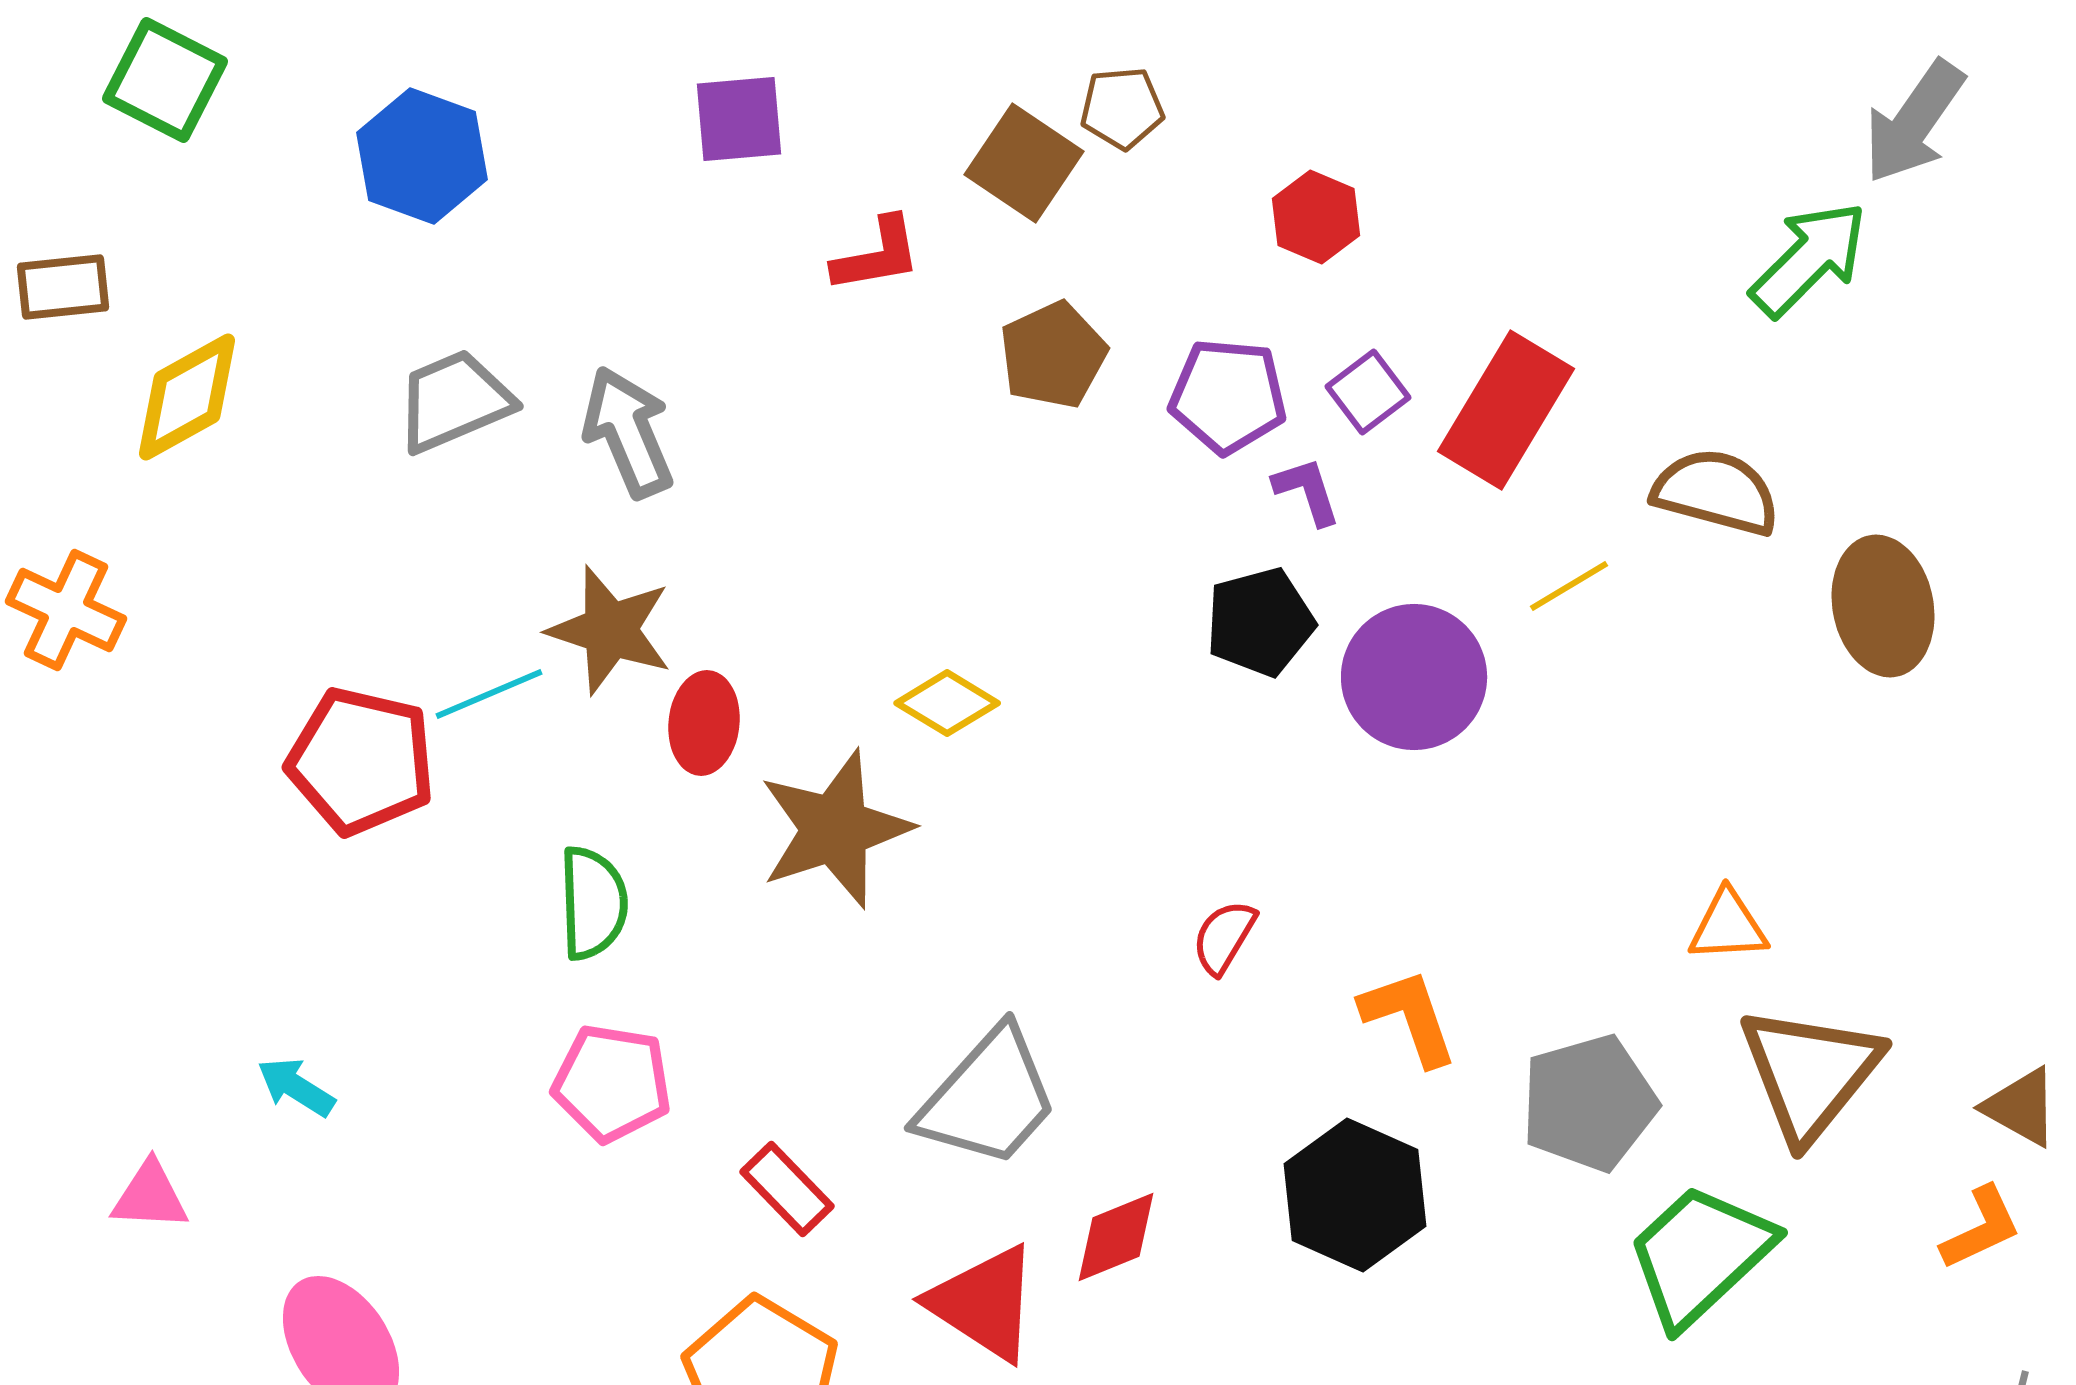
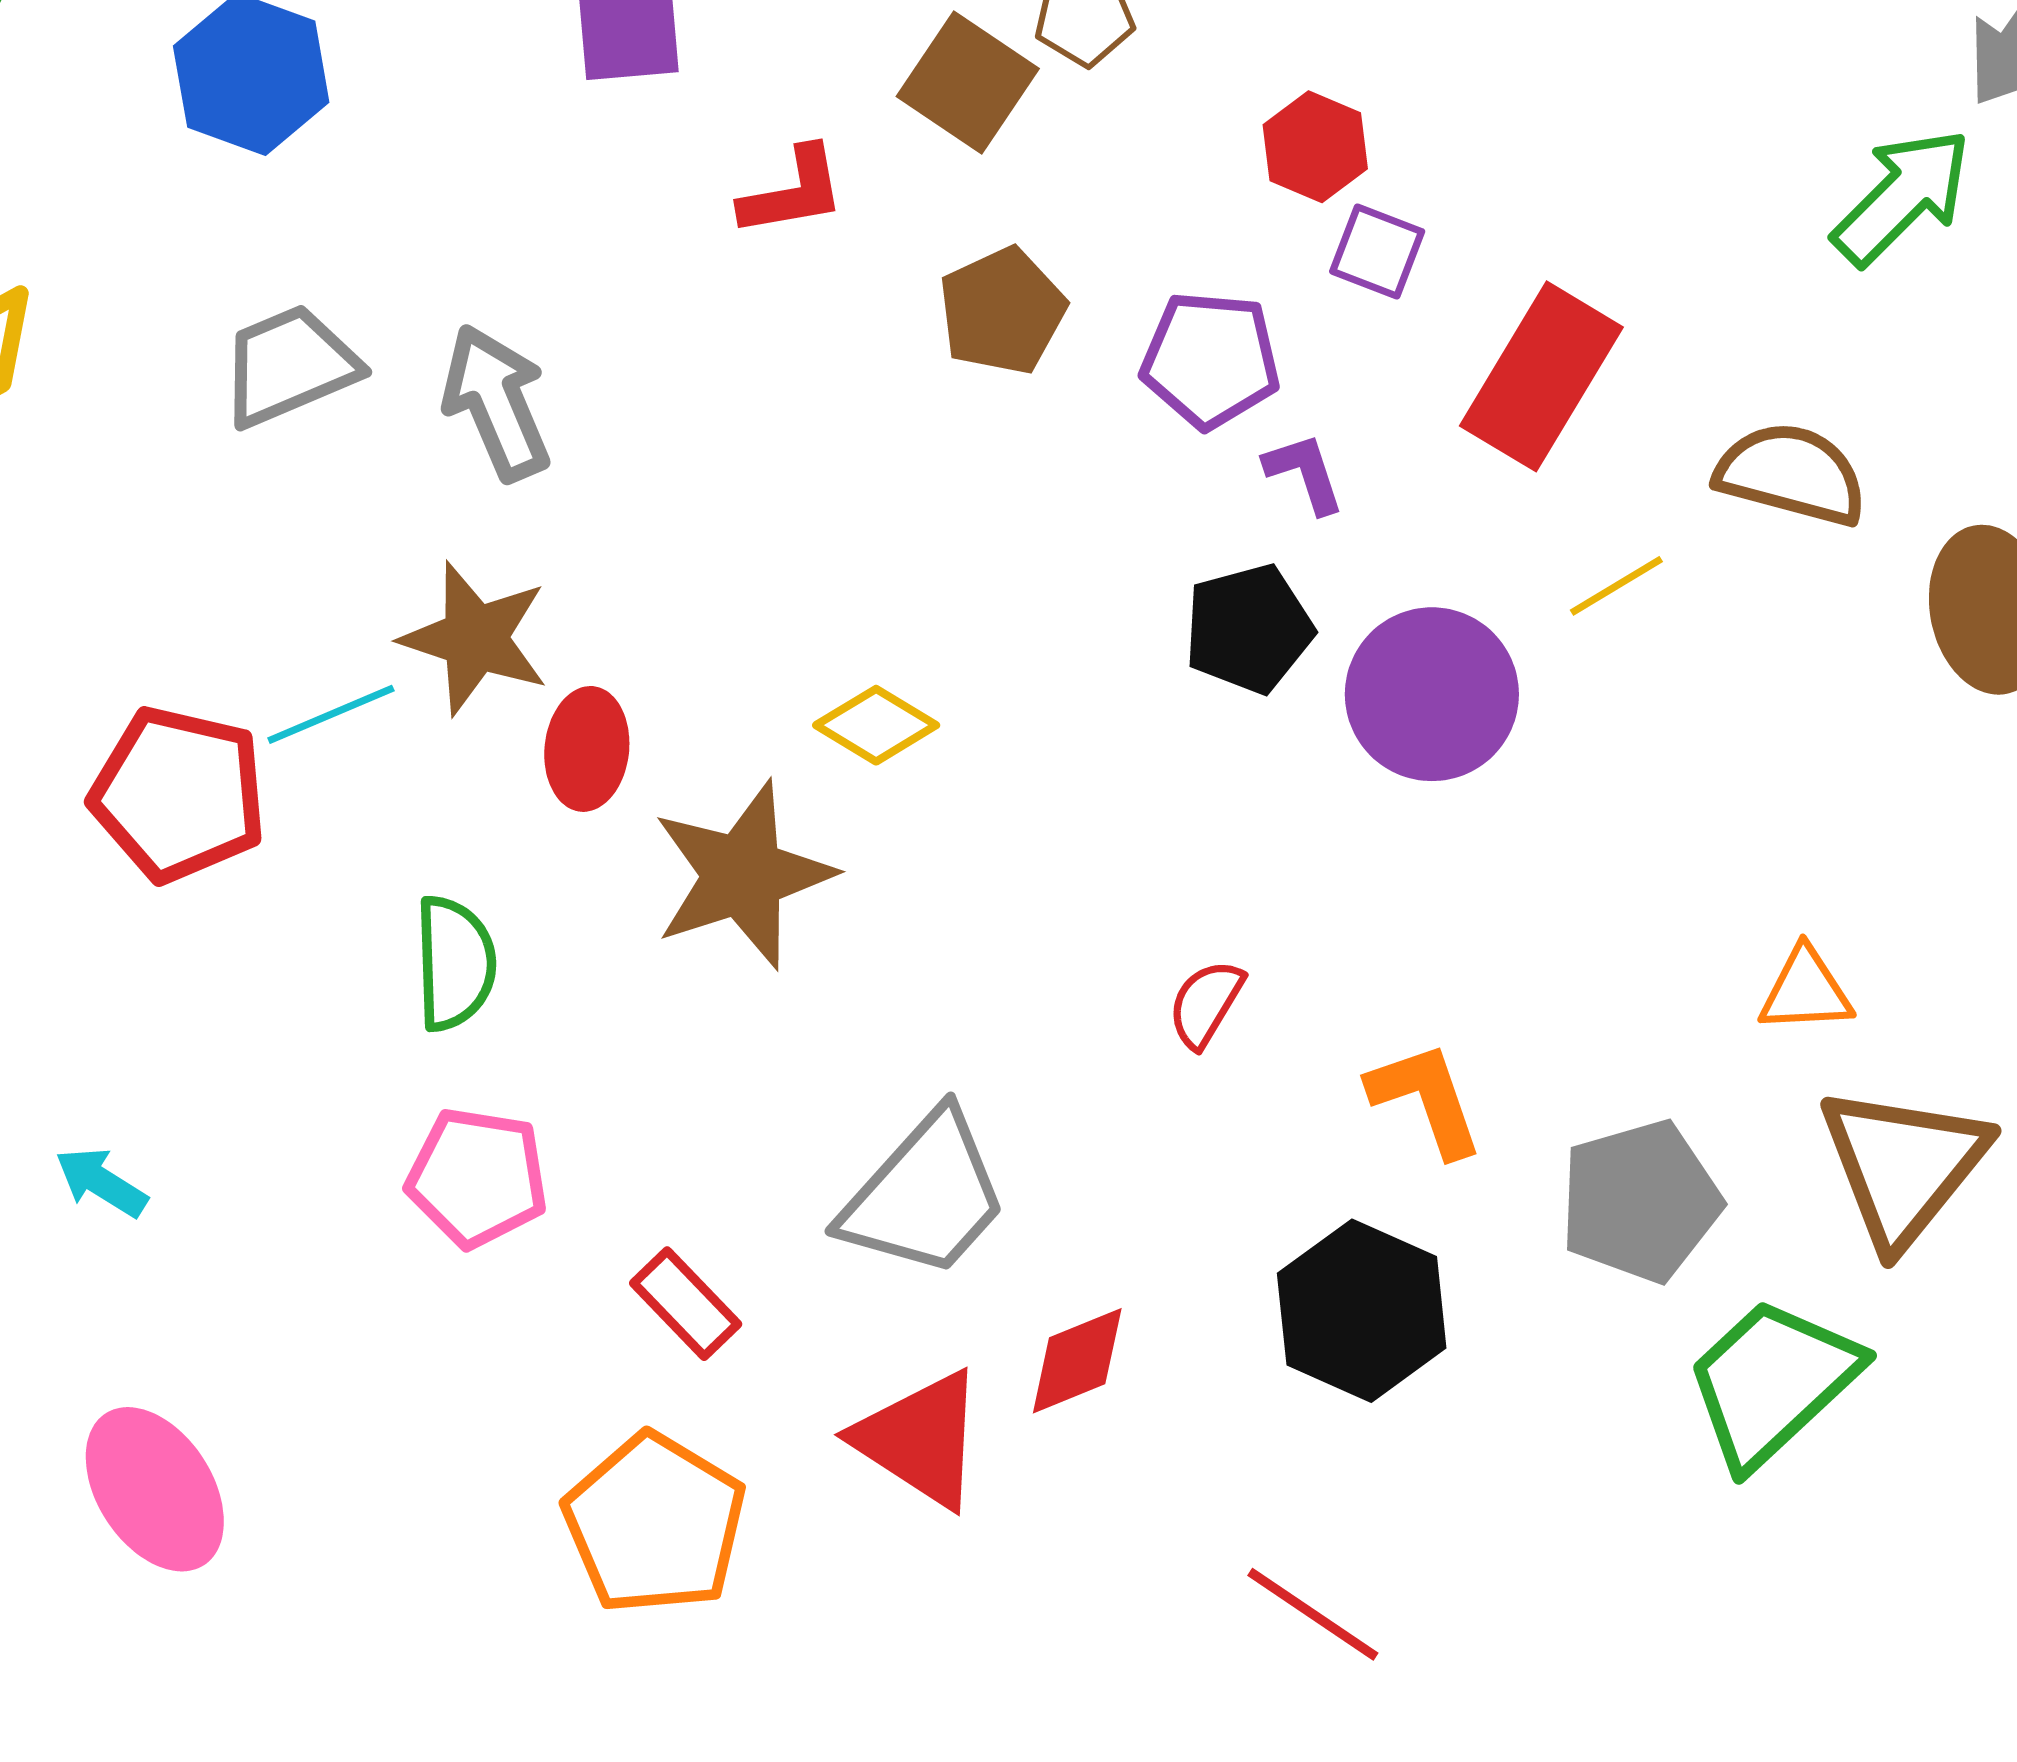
purple square: (1368, 392) -> (1377, 251), moved, turned -32

